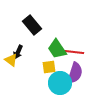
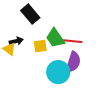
black arrow: (18, 52) -> (16, 41), turned -128
yellow square: (49, 67) -> (40, 46), moved

